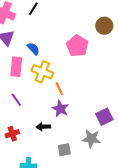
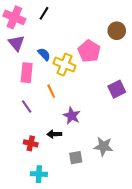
yellow cross: (42, 72) -> (65, 65), moved
orange line: (59, 89) -> (51, 91), moved
purple square: (104, 117) -> (117, 89), moved
red cross: (12, 134) -> (31, 143), moved, turned 32

